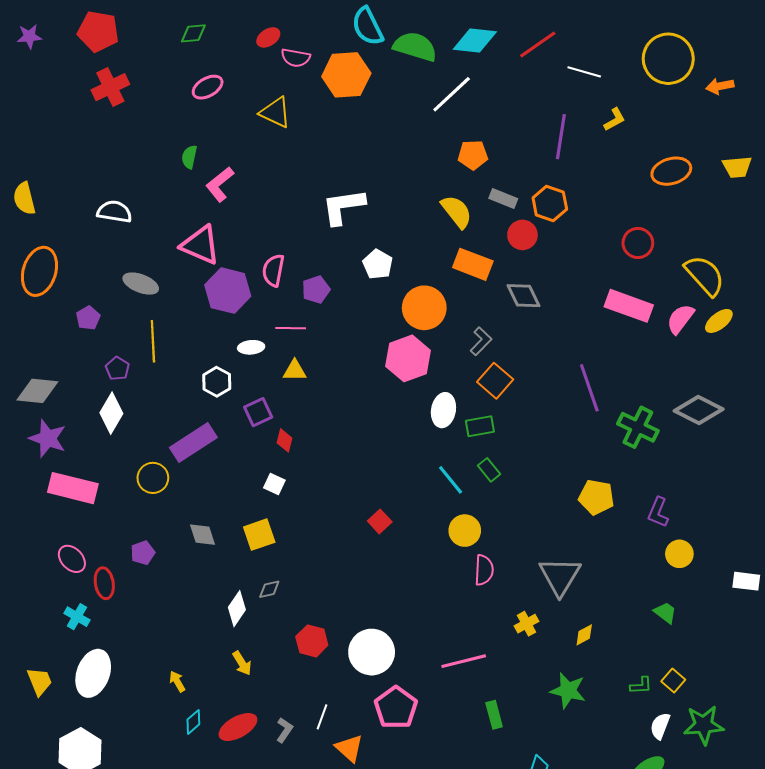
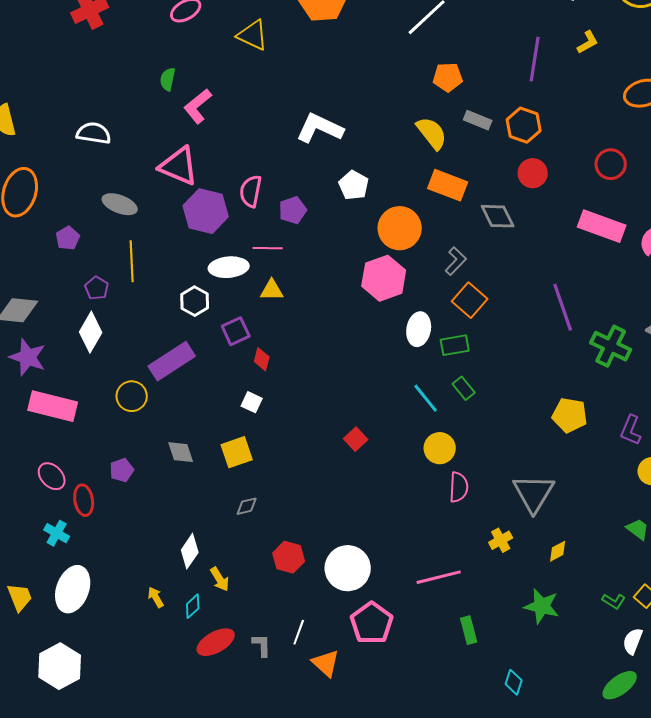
white L-shape: (343, 207) -> (320, 128), turned 33
red circle: (522, 235) -> (533, 173), moved
white ellipse: (251, 347) -> (229, 267), size x1.5
white diamond: (237, 609) -> (190, 551), moved
green L-shape: (641, 685) -> (614, 601), turned 35
cyan diamond: (193, 722) -> (193, 606), moved
gray L-shape: (285, 730) -> (262, 645), turned -35

